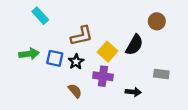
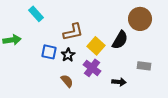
brown circle: (157, 21) -> (140, 19), size x1.5
green arrow: (29, 54) -> (12, 40), moved
purple cross: (103, 76) -> (92, 68), turned 30

